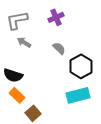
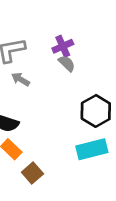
gray semicircle: (59, 48) -> (67, 63), moved

